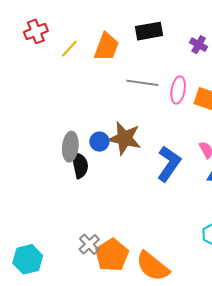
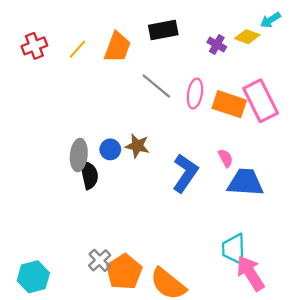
red cross: (36, 31) -> (34, 46), moved
gray line: (142, 83) -> (156, 86), turned 32
brown star: (125, 138) -> (137, 146), size x0.7

